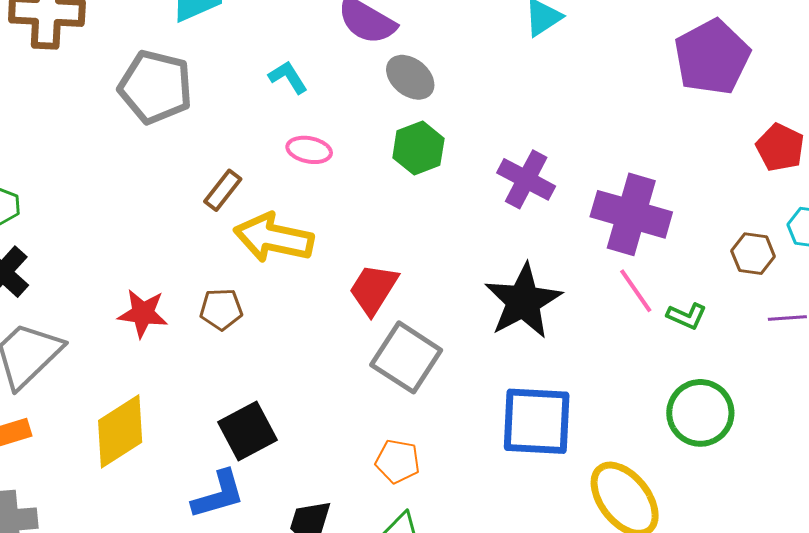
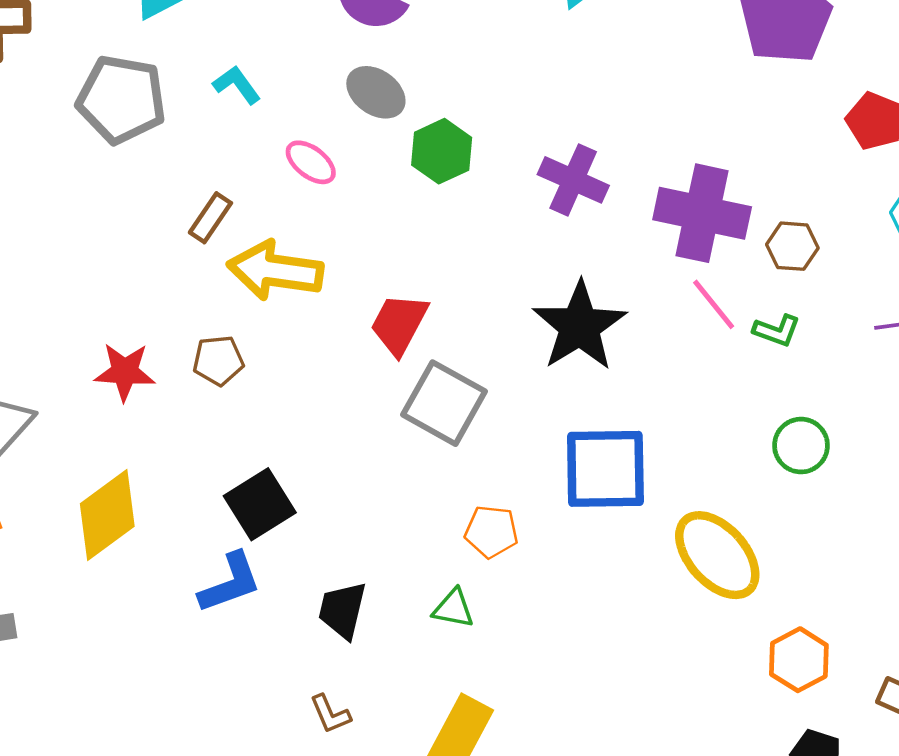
cyan L-shape: (288, 77) -> (237, 85), moved
gray ellipse: (410, 77) -> (376, 92), moved
pink ellipse: (309, 150) -> (311, 162), turned 30
brown hexagon: (753, 254) -> (792, 246), moved
green circle: (700, 413) -> (801, 446), size x0.7
orange pentagon: (398, 461) -> (491, 532), moved

